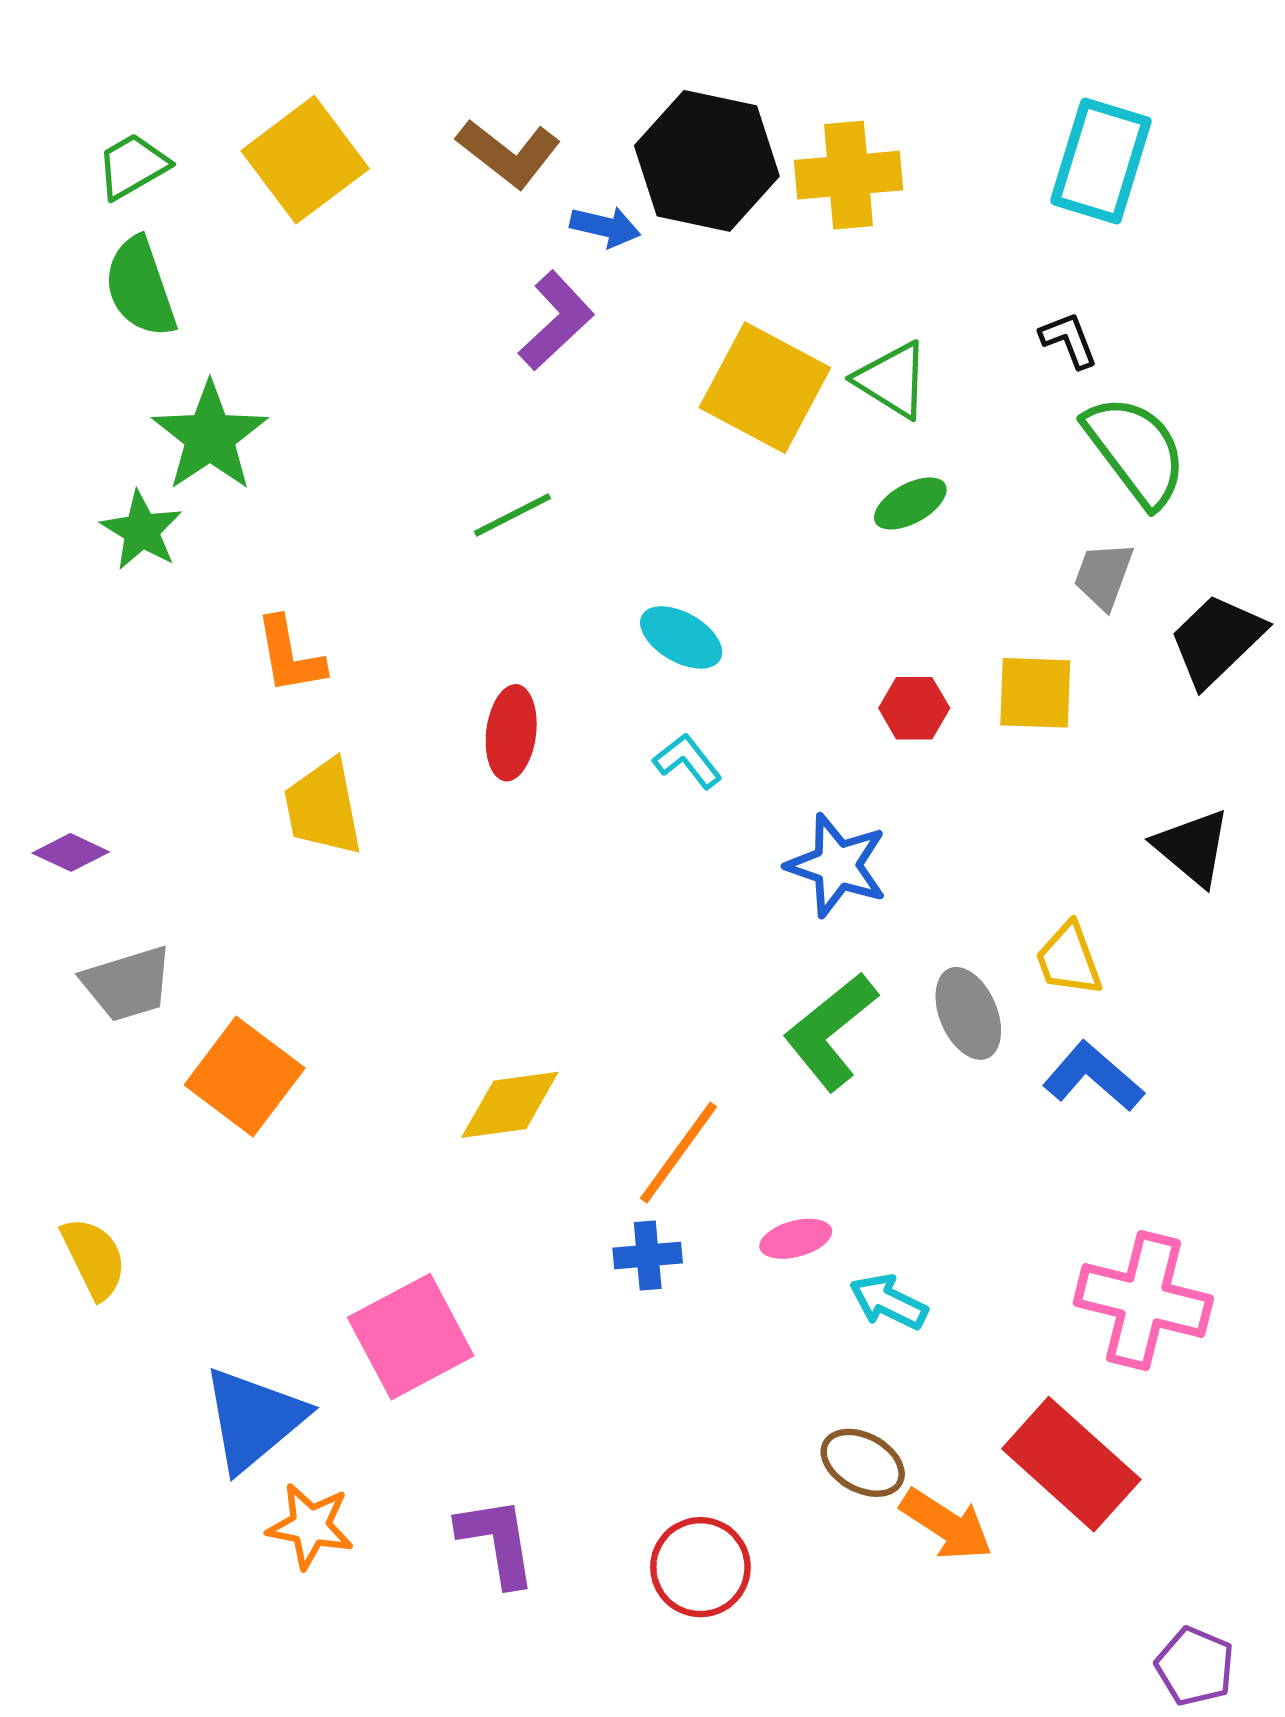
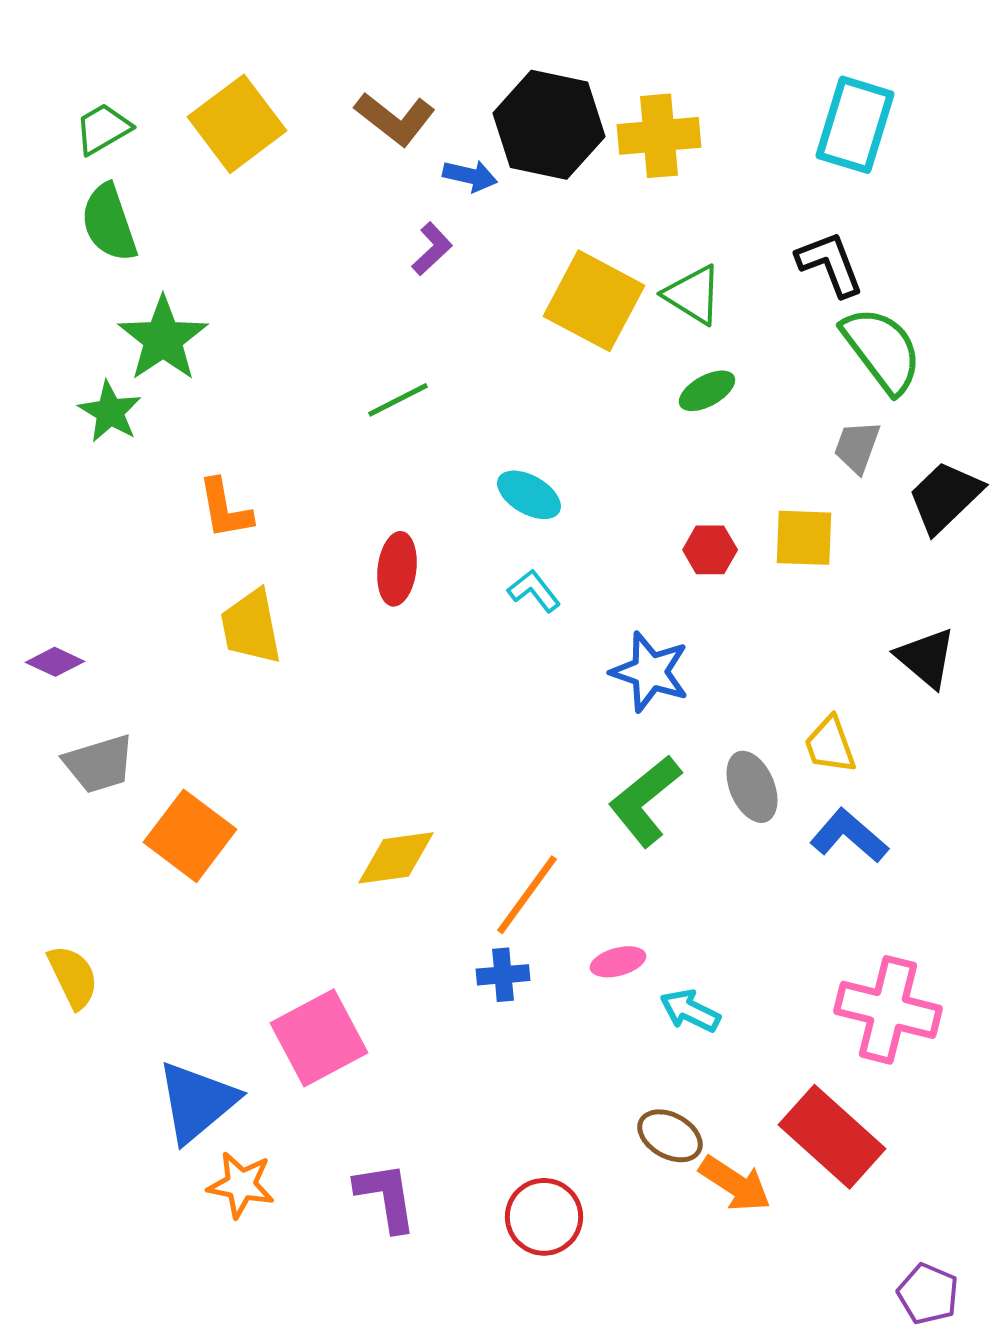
purple L-shape: (556, 321) -> (432, 249), size x0.7
black L-shape: (1069, 340) -> (830, 264), size x1.5

